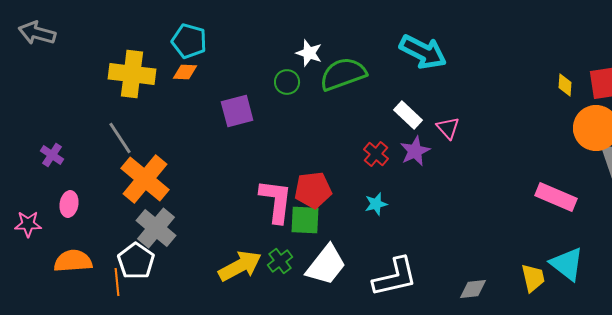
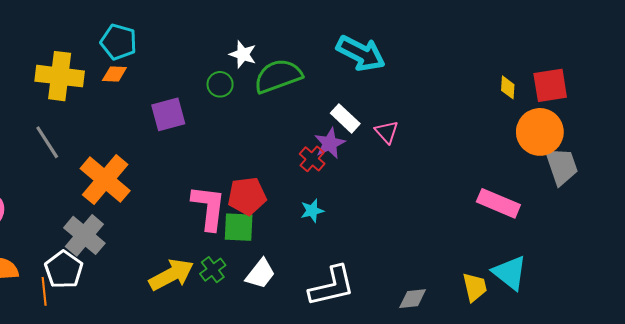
purple star: (415, 151) -> (330, 143), moved
orange cross: (145, 179) -> (105, 180), moved
white trapezoid: (326, 265) -> (260, 274), size x0.7

